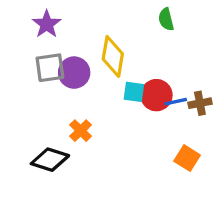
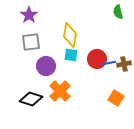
green semicircle: (166, 19) -> (118, 12), moved
purple circle: (74, 73) -> (46, 66), moved
cyan square: (134, 92) -> (71, 55), moved
orange cross: (81, 131) -> (60, 91), moved, size x1.5

